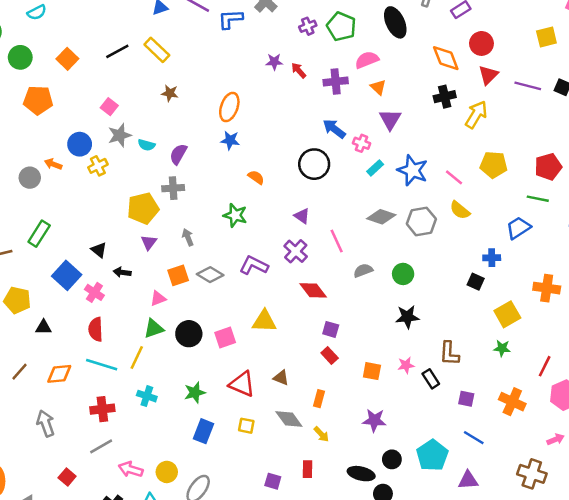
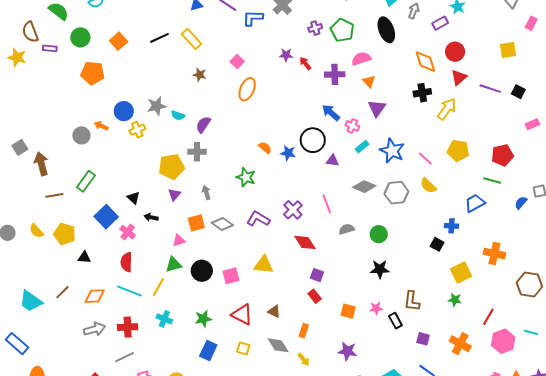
pink square: (109, 107) -> (237, 62), moved
blue star: (230, 140) -> (288, 153), moved
purple triangle: (302, 216) -> (332, 161), moved, turned -32
gray arrow: (46, 423) -> (95, 329), moved, turned 90

